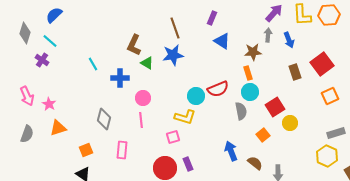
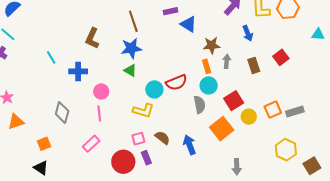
purple rectangle: (212, 18) -> (170, 11), turned 56
gray arrow: (268, 35) -> (227, 61), moved
blue triangle: (222, 41) -> (189, 24), moved
green triangle: (147, 63) -> (130, 70), moved
red square: (322, 64) -> (281, 57), size x0.7
orange square: (330, 96) -> (273, 110), moved
gray rectangle: (336, 133) -> (295, 112), moved
orange square: (263, 135) -> (222, 129), size x1.6
pink square: (173, 137) -> (138, 139), moved
pink rectangle: (122, 150) -> (91, 144), moved, turned 42
brown semicircle: (255, 163) -> (162, 138), moved

